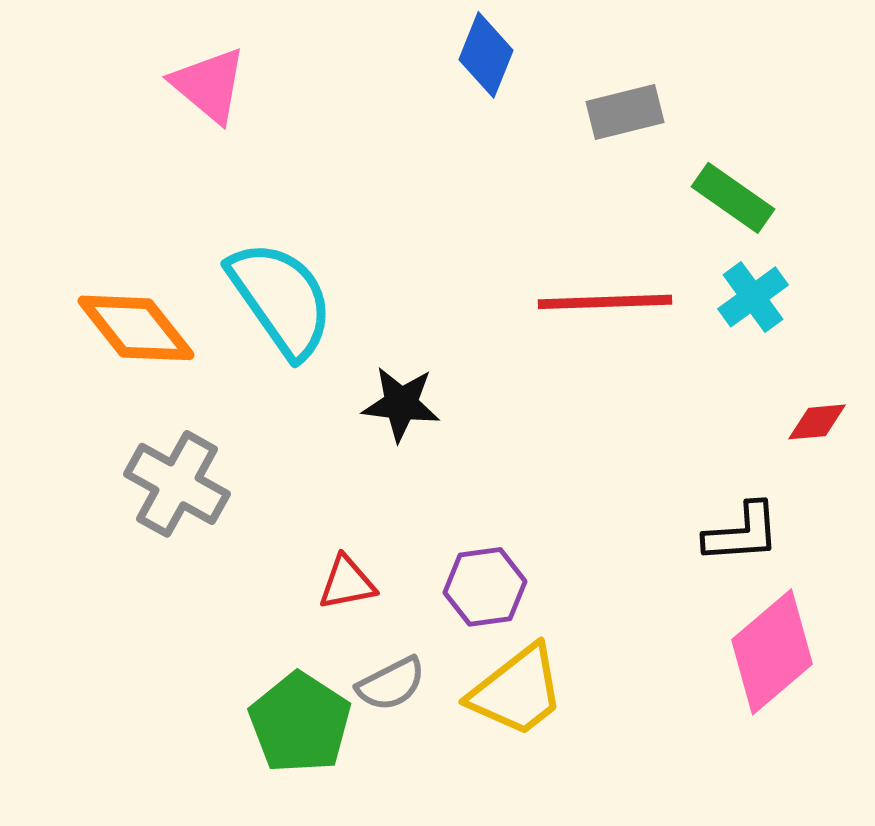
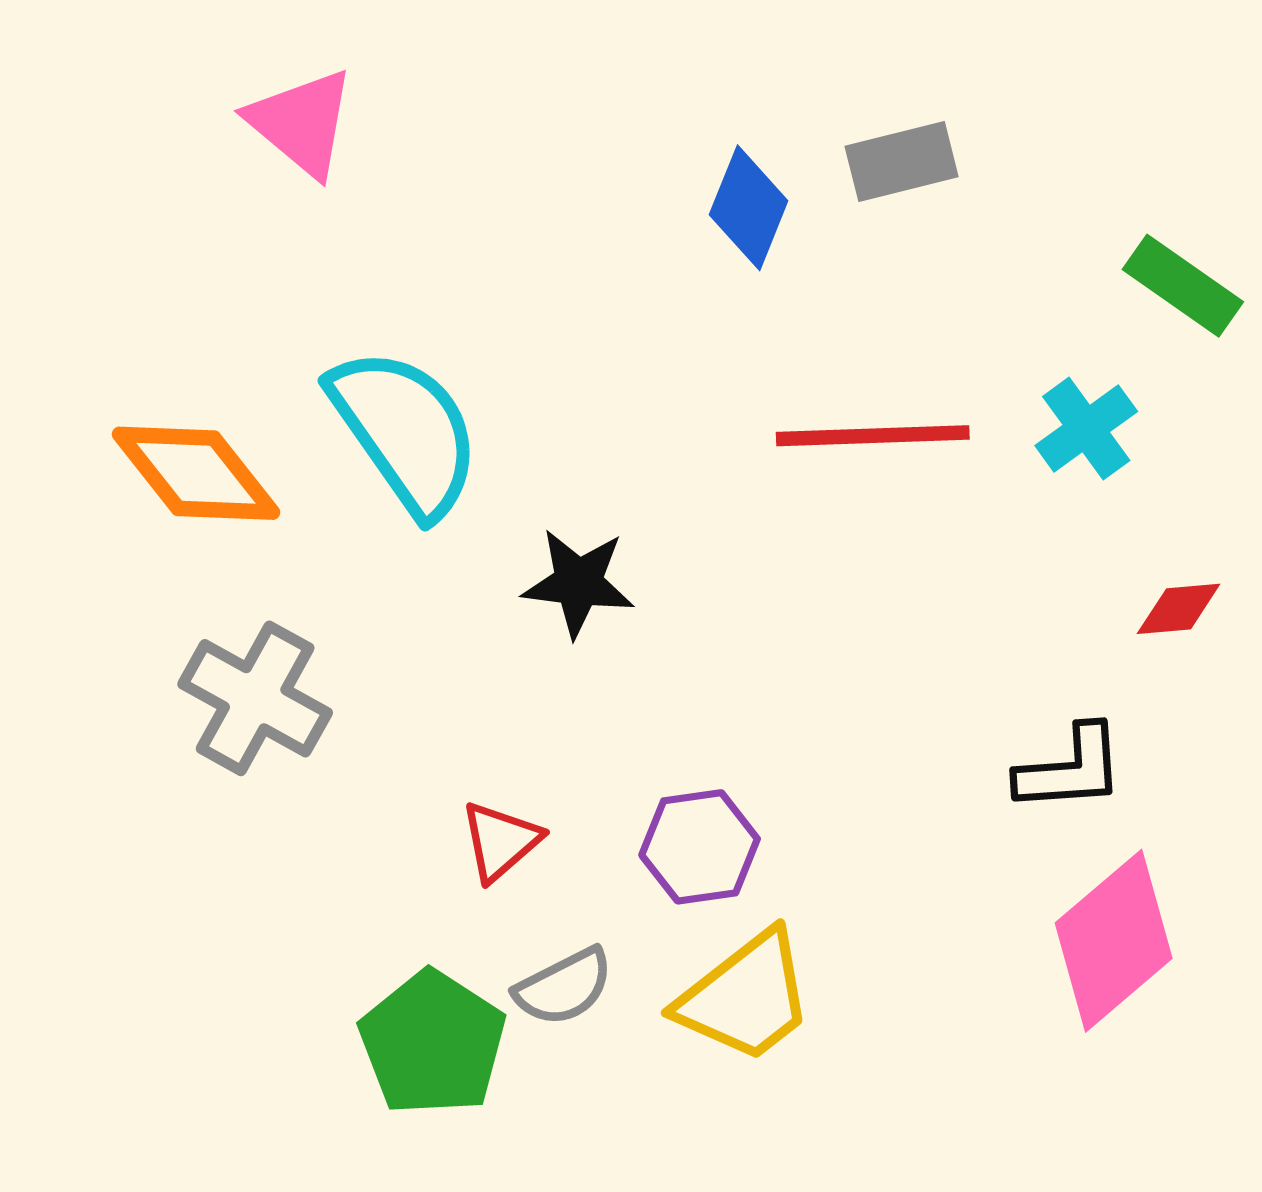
blue diamond: (486, 55) -> (749, 208), moved
green rectangle: (733, 198) -> (1183, 286), moved
red triangle: (347, 583) -> (500, 841), turned -30

